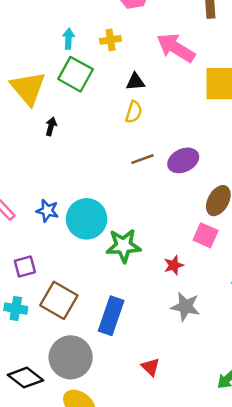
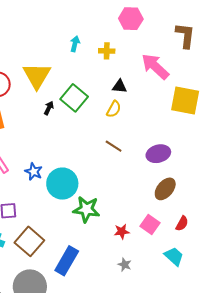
green square: (75, 74) -> (74, 98), moved
brown line: (142, 159) -> (114, 146), turned 42
purple ellipse: (183, 160) -> (158, 154), moved
pink square: (206, 235) -> (150, 224), moved
gray star: (185, 306) -> (125, 265), size x0.6

